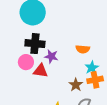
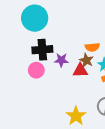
red triangle: (40, 71) -> (80, 70), moved
brown star: (76, 85) -> (86, 60), moved

